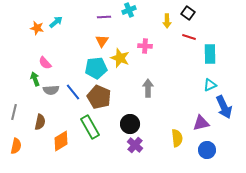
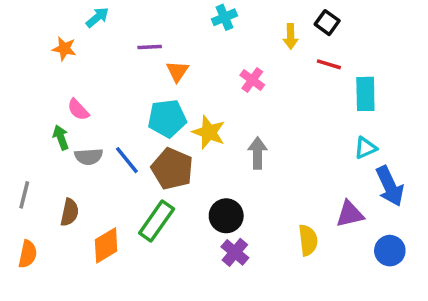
purple line: (104, 17) -> (150, 47), moved
cyan arrow: (56, 22) -> (97, 17), moved
pink cross: (145, 46) -> (252, 80), turned 32
yellow star: (120, 58) -> (209, 132), moved
green rectangle: (90, 127) -> (157, 221), turned 65
blue circle: (207, 150) -> (390, 251), moved

